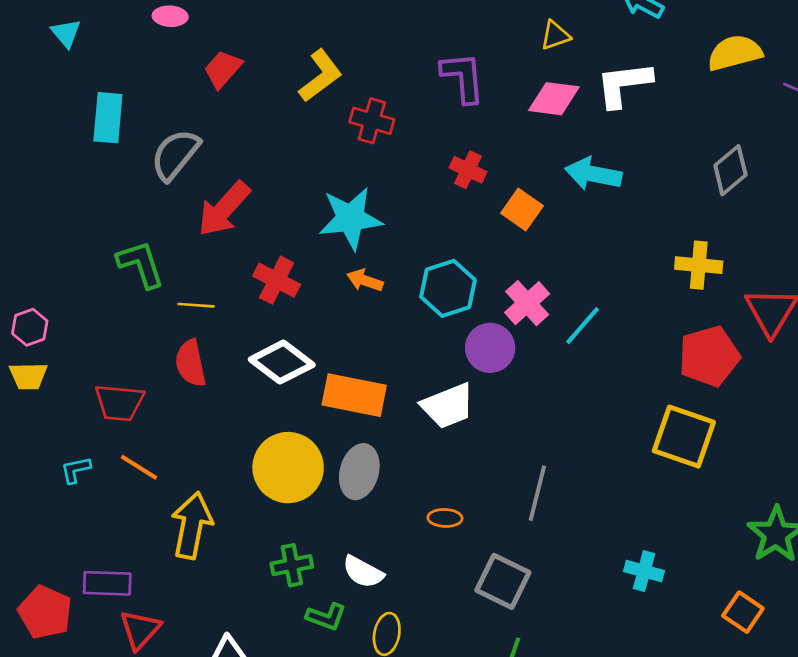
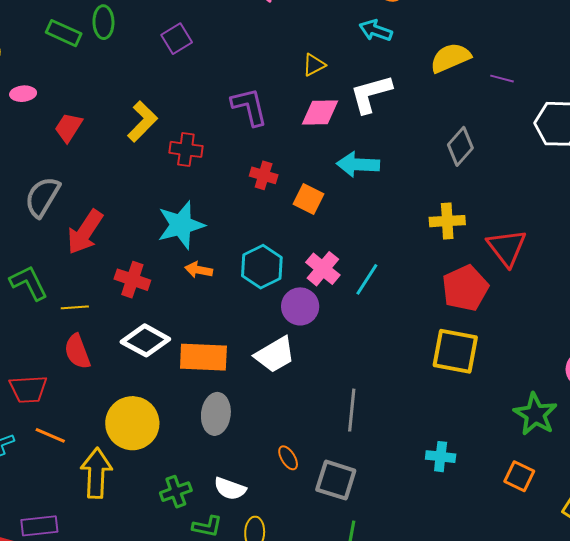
yellow circle: (288, 468) -> (132, 423), moved
orange ellipse: (445, 518) -> (288, 458), moved, turned 65

